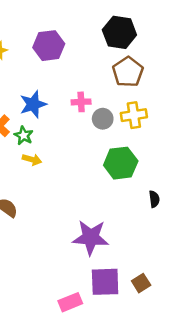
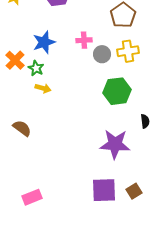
purple star: (91, 237) -> (115, 144), moved
pink rectangle: (70, 302) -> (32, 197), moved

